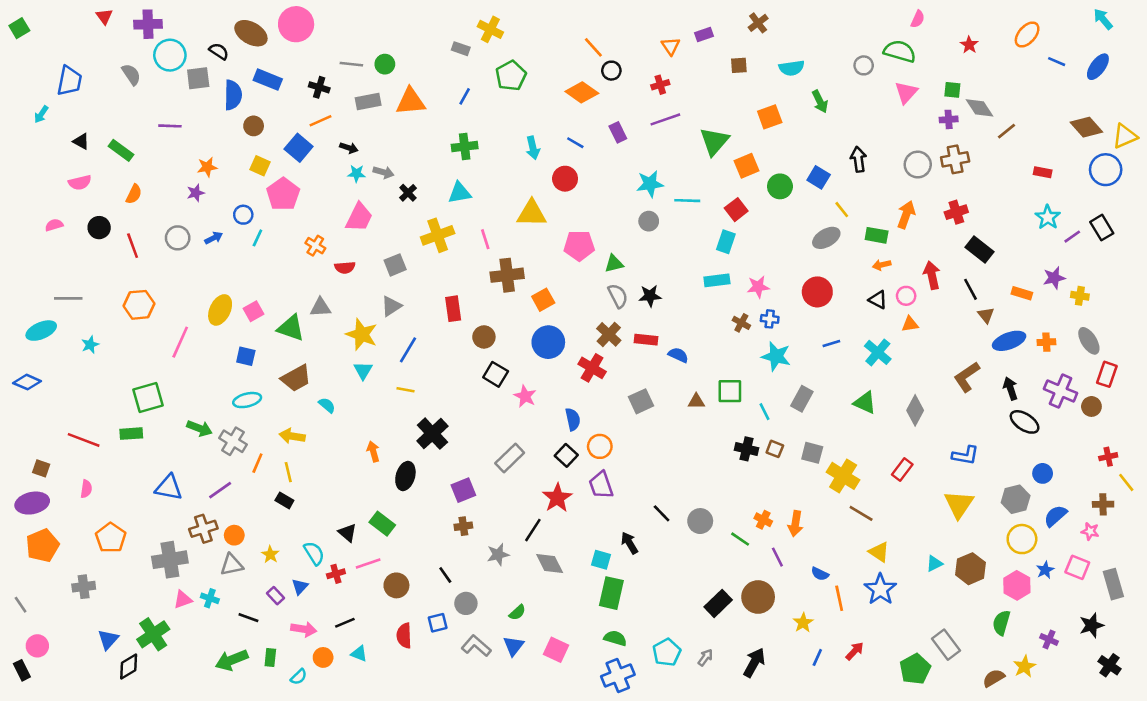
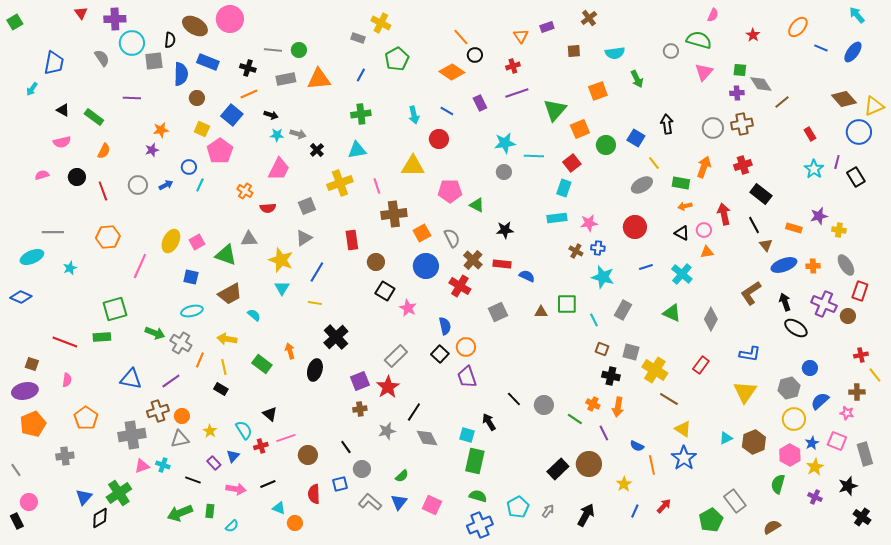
black semicircle: (219, 51) -> (170, 40), turned 63
red rectangle: (1043, 172) -> (810, 134), turned 48
purple line: (1072, 237) -> (837, 162), moved, turned -40
green triangle: (614, 264) -> (477, 205), turned 42
gray semicircle: (618, 296) -> (452, 238), moved
black cross: (747, 449) -> (611, 376), moved
red star: (557, 498) -> (388, 387), moved
green rectangle: (382, 524) -> (262, 364), moved
orange circle: (323, 657) -> (295, 523), moved
yellow star: (1025, 666) -> (815, 467), moved

